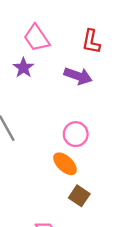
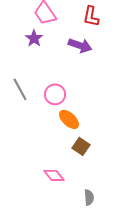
pink circle: (76, 134) -> (55, 94), moved

